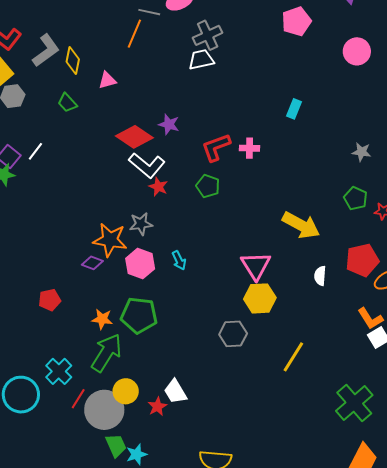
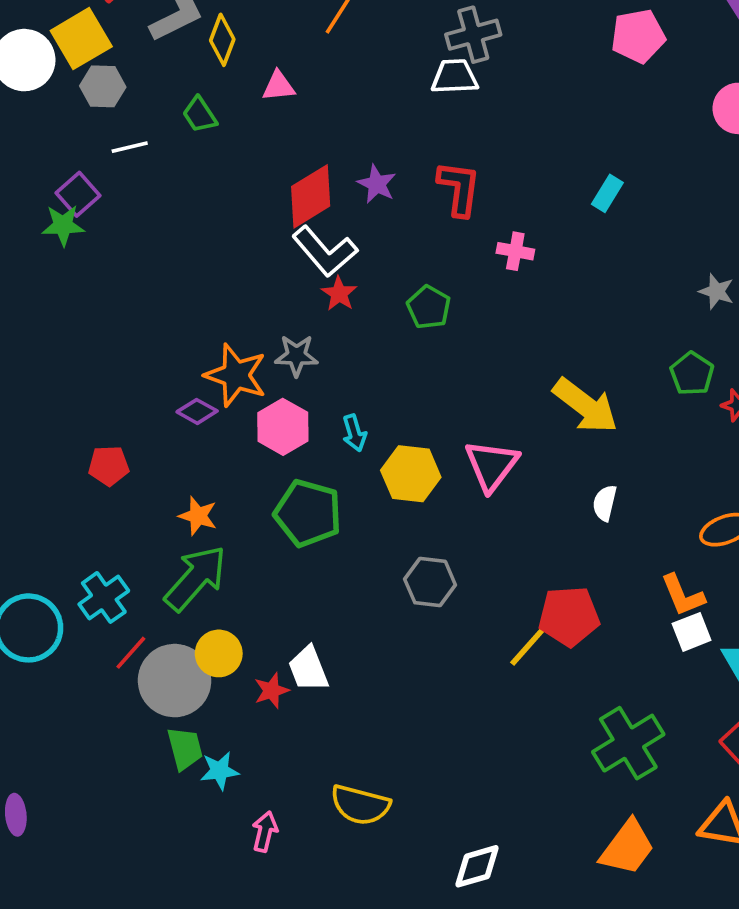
red diamond: (134, 137) -> (311, 196), turned -75
red L-shape: (216, 147) -> (459, 188), moved, turned 108
white line: (35, 151) -> (130, 147), moved, turned 30
red pentagon: (362, 260) -> (569, 616), moved
yellow hexagon: (260, 298) -> (411, 474), moved
green pentagon: (139, 315) -> (308, 513), moved

